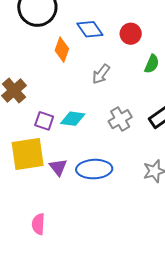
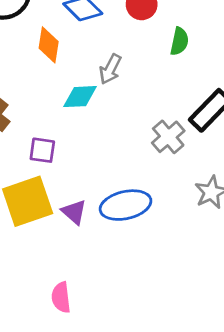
cyan diamond: (73, 119) -> (80, 97), moved
gray cross: (120, 119) -> (168, 137), moved

